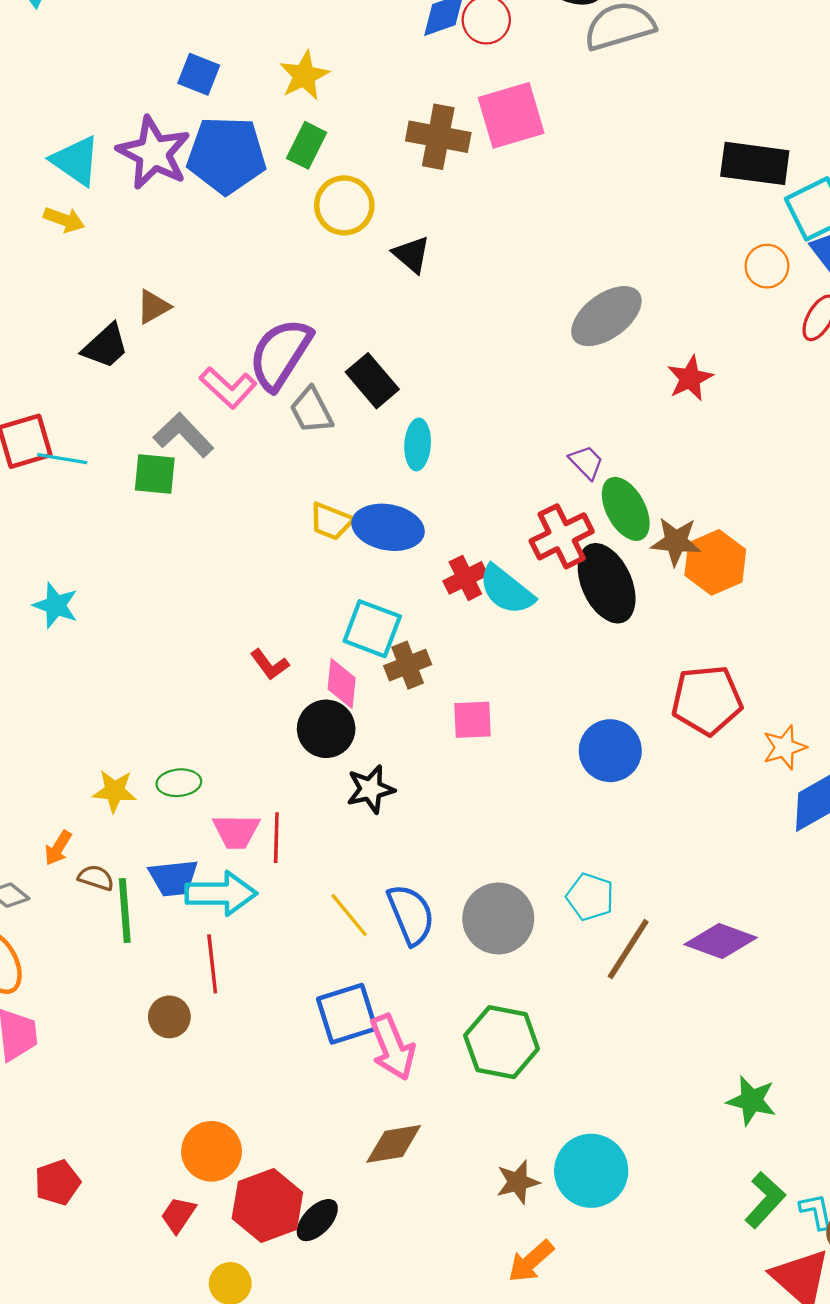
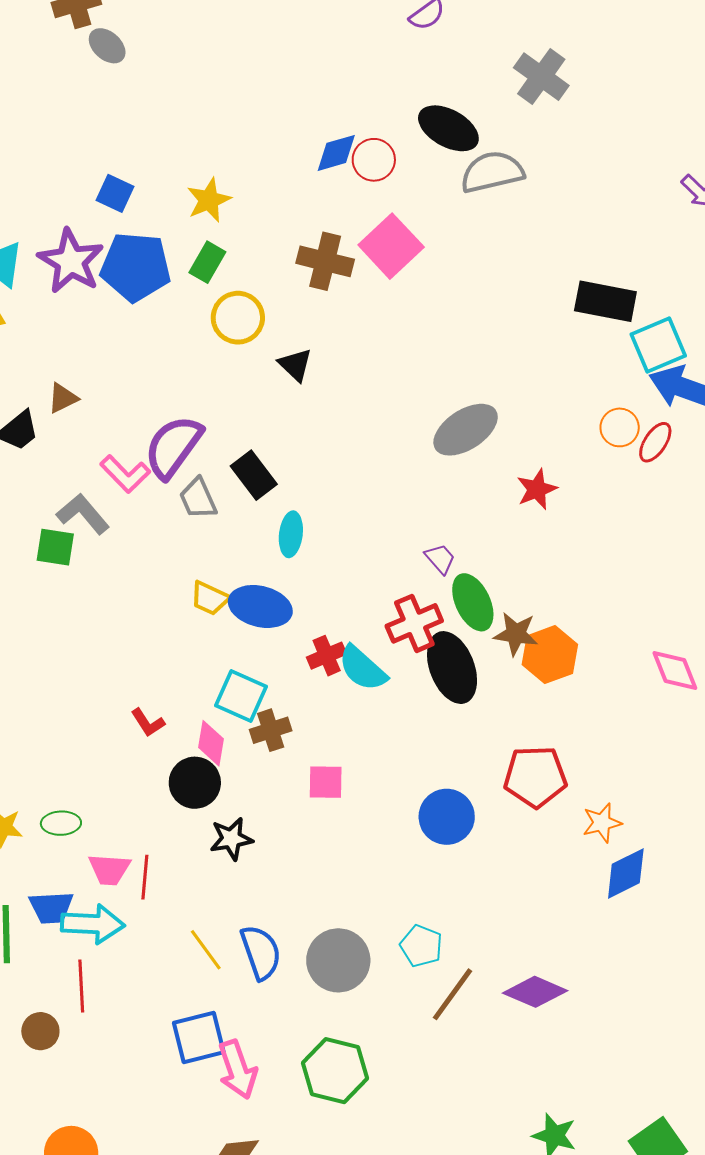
pink square: (511, 115) -> (391, 246), turned -30
orange circle: (767, 266) -> (620, 427), moved

